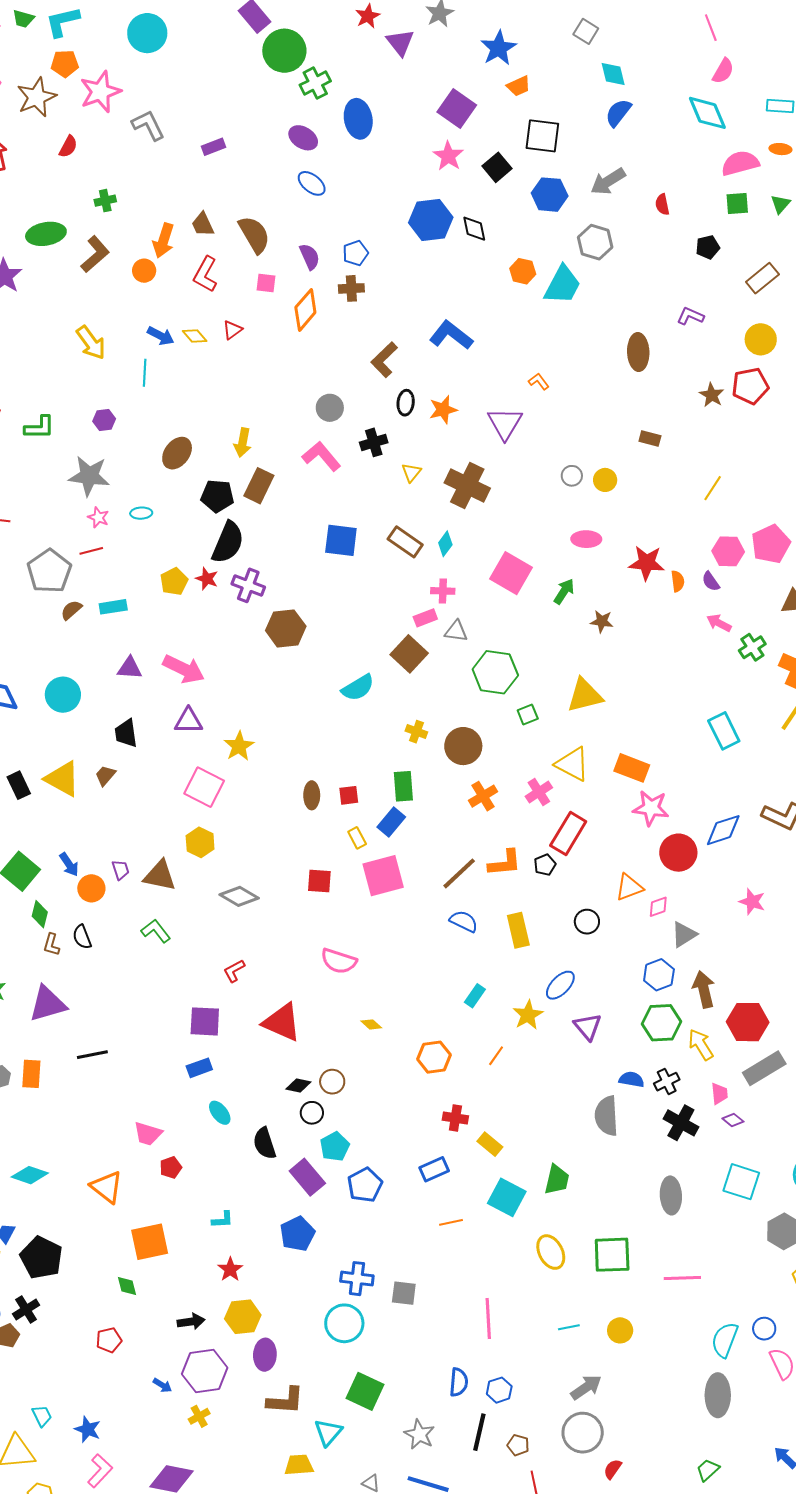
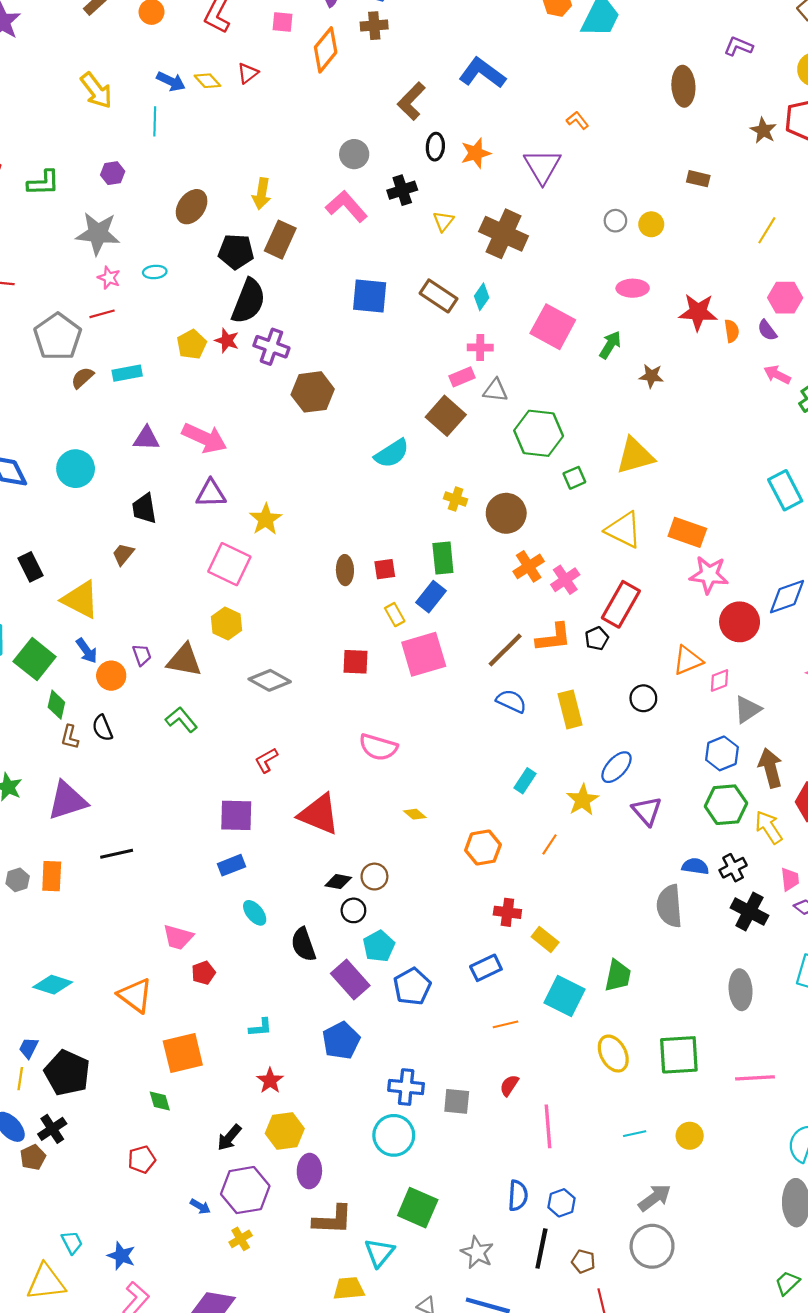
yellow triangle: (62, 779) -> (80, 600), moved
pink cross: (539, 792) -> (565, 580), moved
black arrow: (191, 1322) -> (229, 1138), turned 140
red semicircle: (613, 1469) -> (509, 1085), moved

